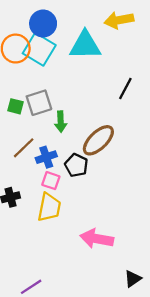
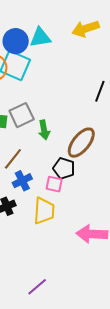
cyan triangle: (85, 45) -> (40, 37), moved, size x0.7
blue cross: (46, 157) -> (22, 181), moved
pink square: (51, 181) -> (54, 184), moved

